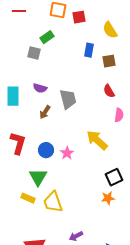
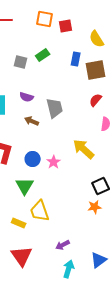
green rectangle: (47, 37) -> (43, 55), moved
brown square: (109, 61) -> (96, 70), size x1.5
red semicircle: (109, 91) -> (96, 100), turned 72
brown arrow: (45, 112) -> (32, 121), turned 80
yellow rectangle: (28, 198) -> (19, 223), moved

